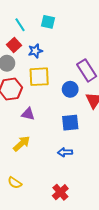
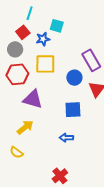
cyan square: (48, 22) -> (57, 26), moved
cyan line: (20, 25) -> (30, 13), turned 48
purple triangle: (28, 114) -> (33, 99), size x1.5
yellow semicircle: (15, 183) -> (17, 152), moved

